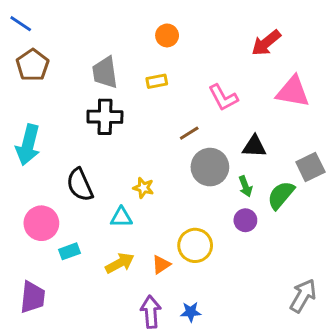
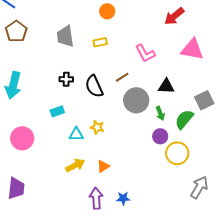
black cross: (105, 117) -> (66, 79), moved, size x0.6
black semicircle: (80, 185) -> (94, 86), moved
yellow star: (143, 188) -> (97, 127), moved
yellow circle: (195, 245) -> (177, 153), moved
cyan rectangle: (69, 251) -> (57, 111), moved

